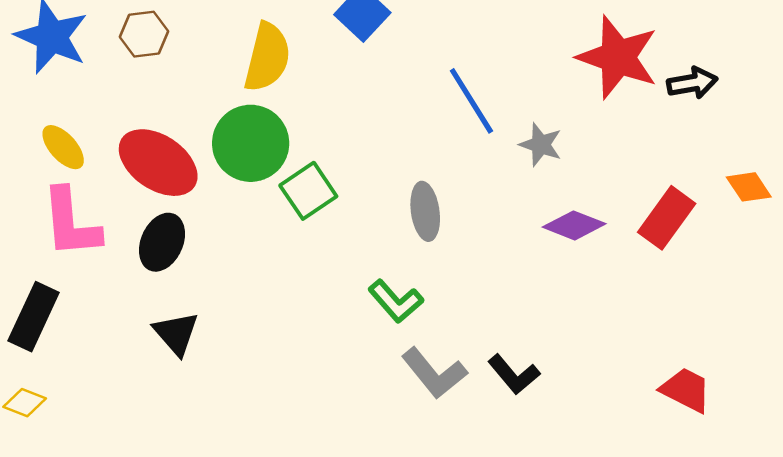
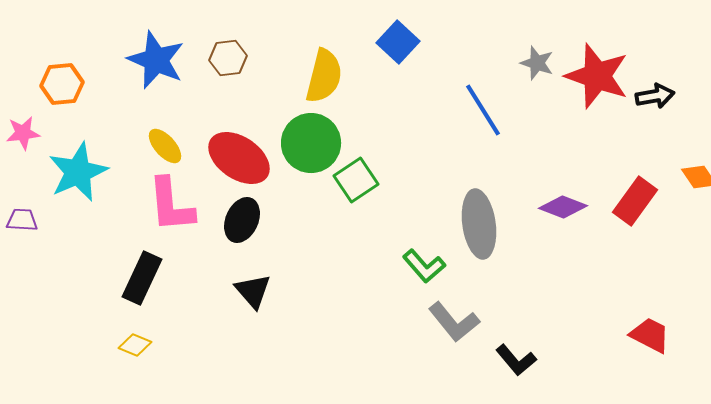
gray star: (541, 145) -> (537, 63), moved
gray ellipse: (425, 211) -> (479, 224), moved, size x1.5
black L-shape: (514, 374) -> (516, 360), moved

